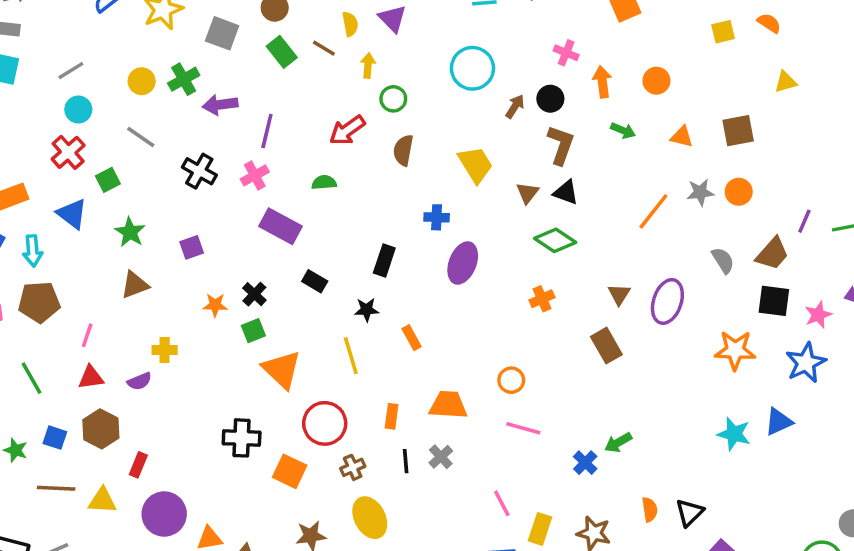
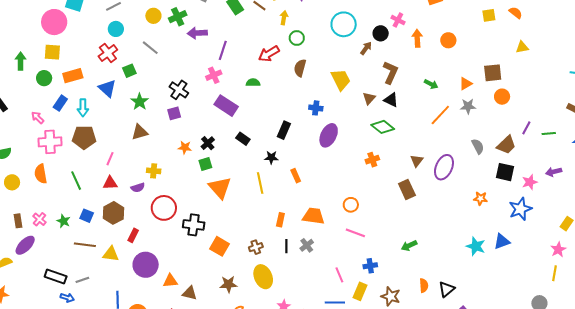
black circle: (550, 99) -> (381, 33), moved
green arrow: (623, 130) -> (431, 84), moved
orange triangle: (682, 137) -> (466, 84), moved, turned -48
black cross: (199, 171) -> (179, 90), moved
orange circle: (739, 192) -> (502, 97), moved
orange star: (735, 350) -> (480, 198), size x0.6
red circle: (325, 423) -> (164, 208), moved
blue cross: (585, 463) -> (370, 266), moved, turned 32

